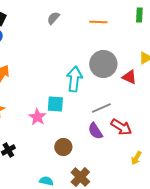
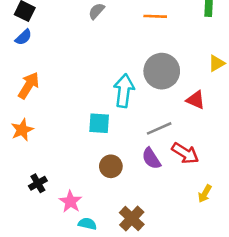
red triangle: (129, 77) -> (196, 100), moved
pink star: (37, 117) -> (70, 202), moved
brown circle: (63, 147) -> (111, 166), moved

